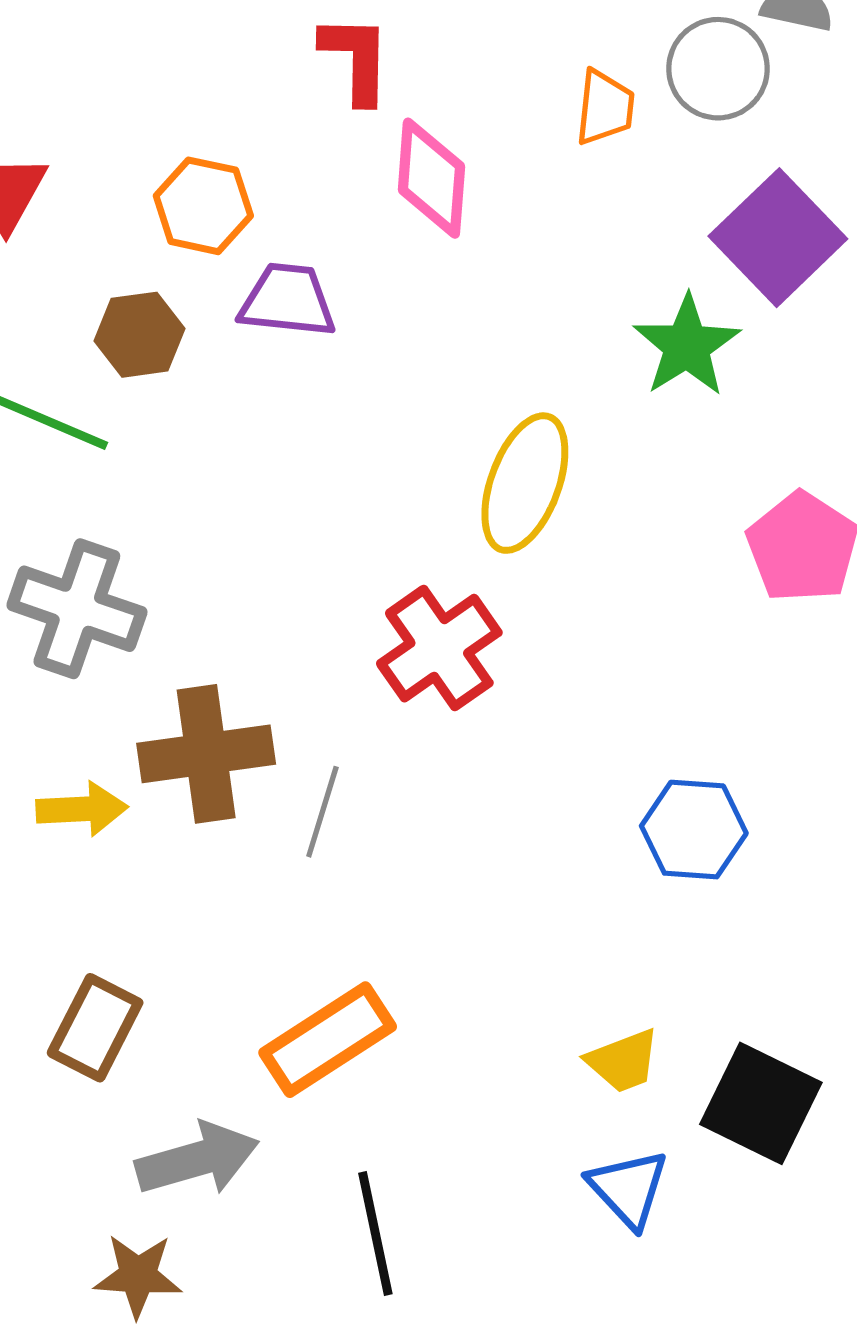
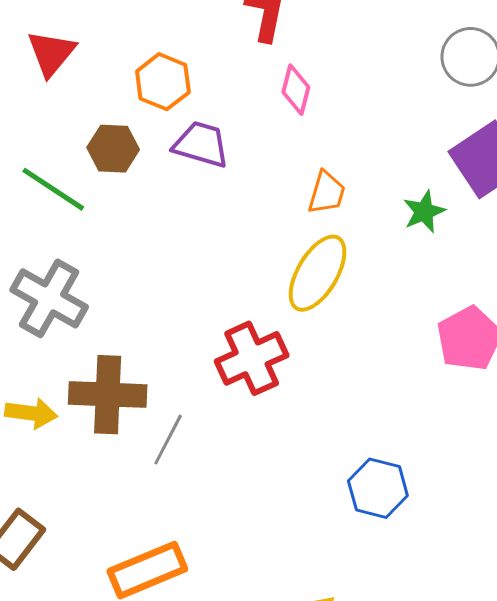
orange trapezoid: (605, 108) -> (327, 193), moved
pink diamond: (431, 178) -> (296, 90), size x0.7
green star: (687, 346) -> (424, 212), size x0.7

